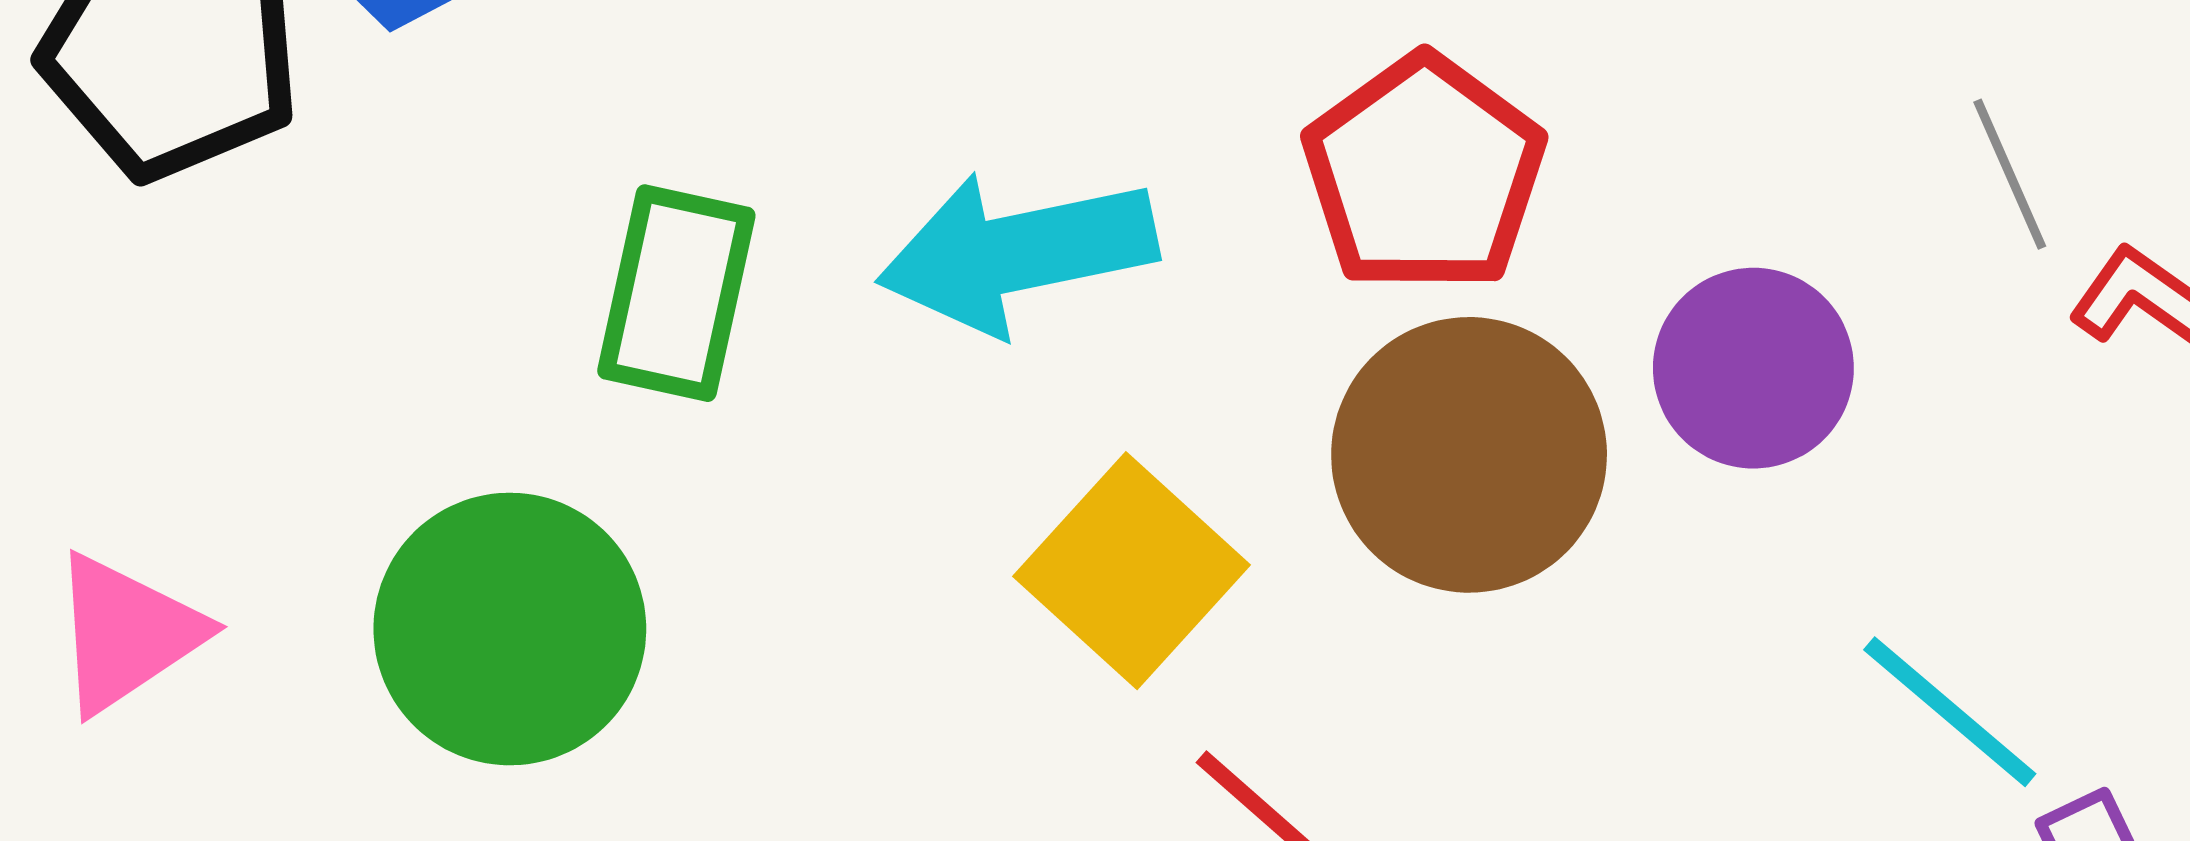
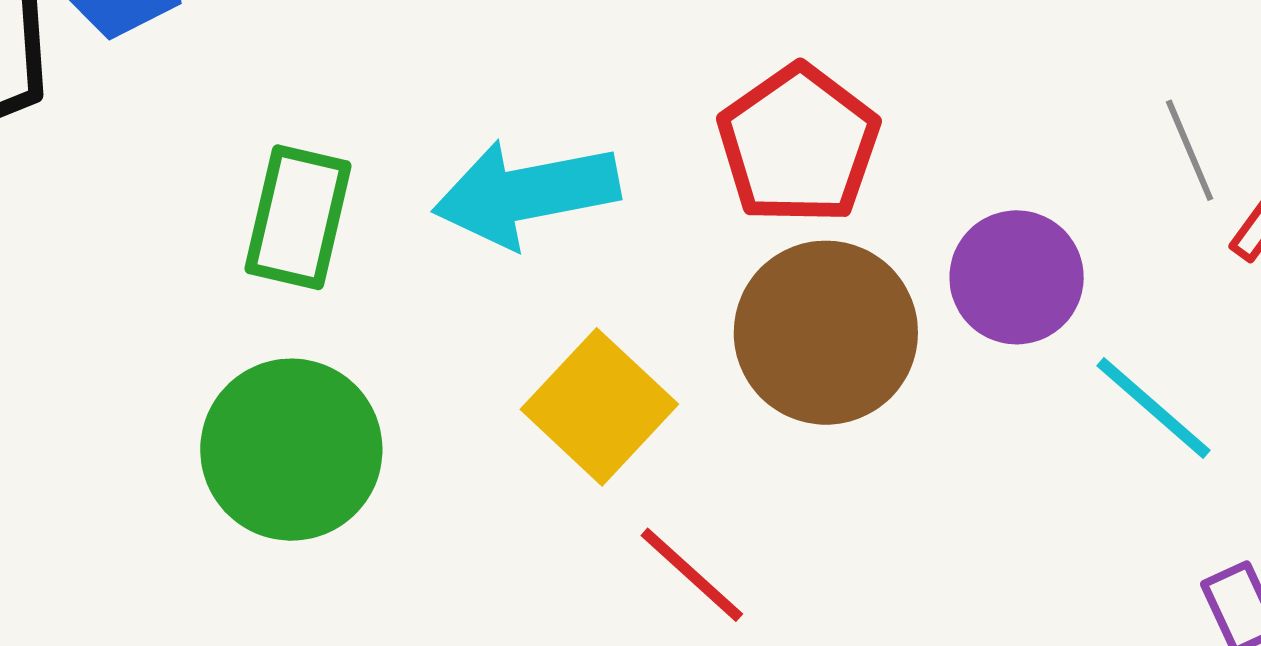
green circle: (510, 629) -> (291, 450), moved
cyan line: (1950, 712) -> (1153, 408), moved

